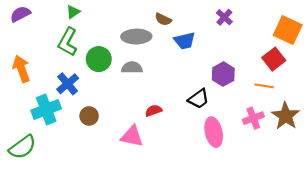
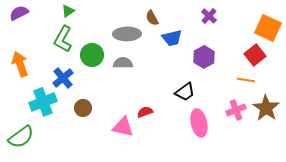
brown semicircle: (163, 19) -> (152, 18), turned 35
purple hexagon: (223, 74) -> (204, 57), moved
red semicircle: (154, 111) -> (145, 112), moved

